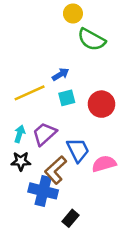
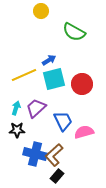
yellow circle: (73, 13) -> (41, 11), moved
cyan square: (67, 98) -> (54, 79), size x1.6
brown L-shape: (56, 170) -> (54, 155), moved

